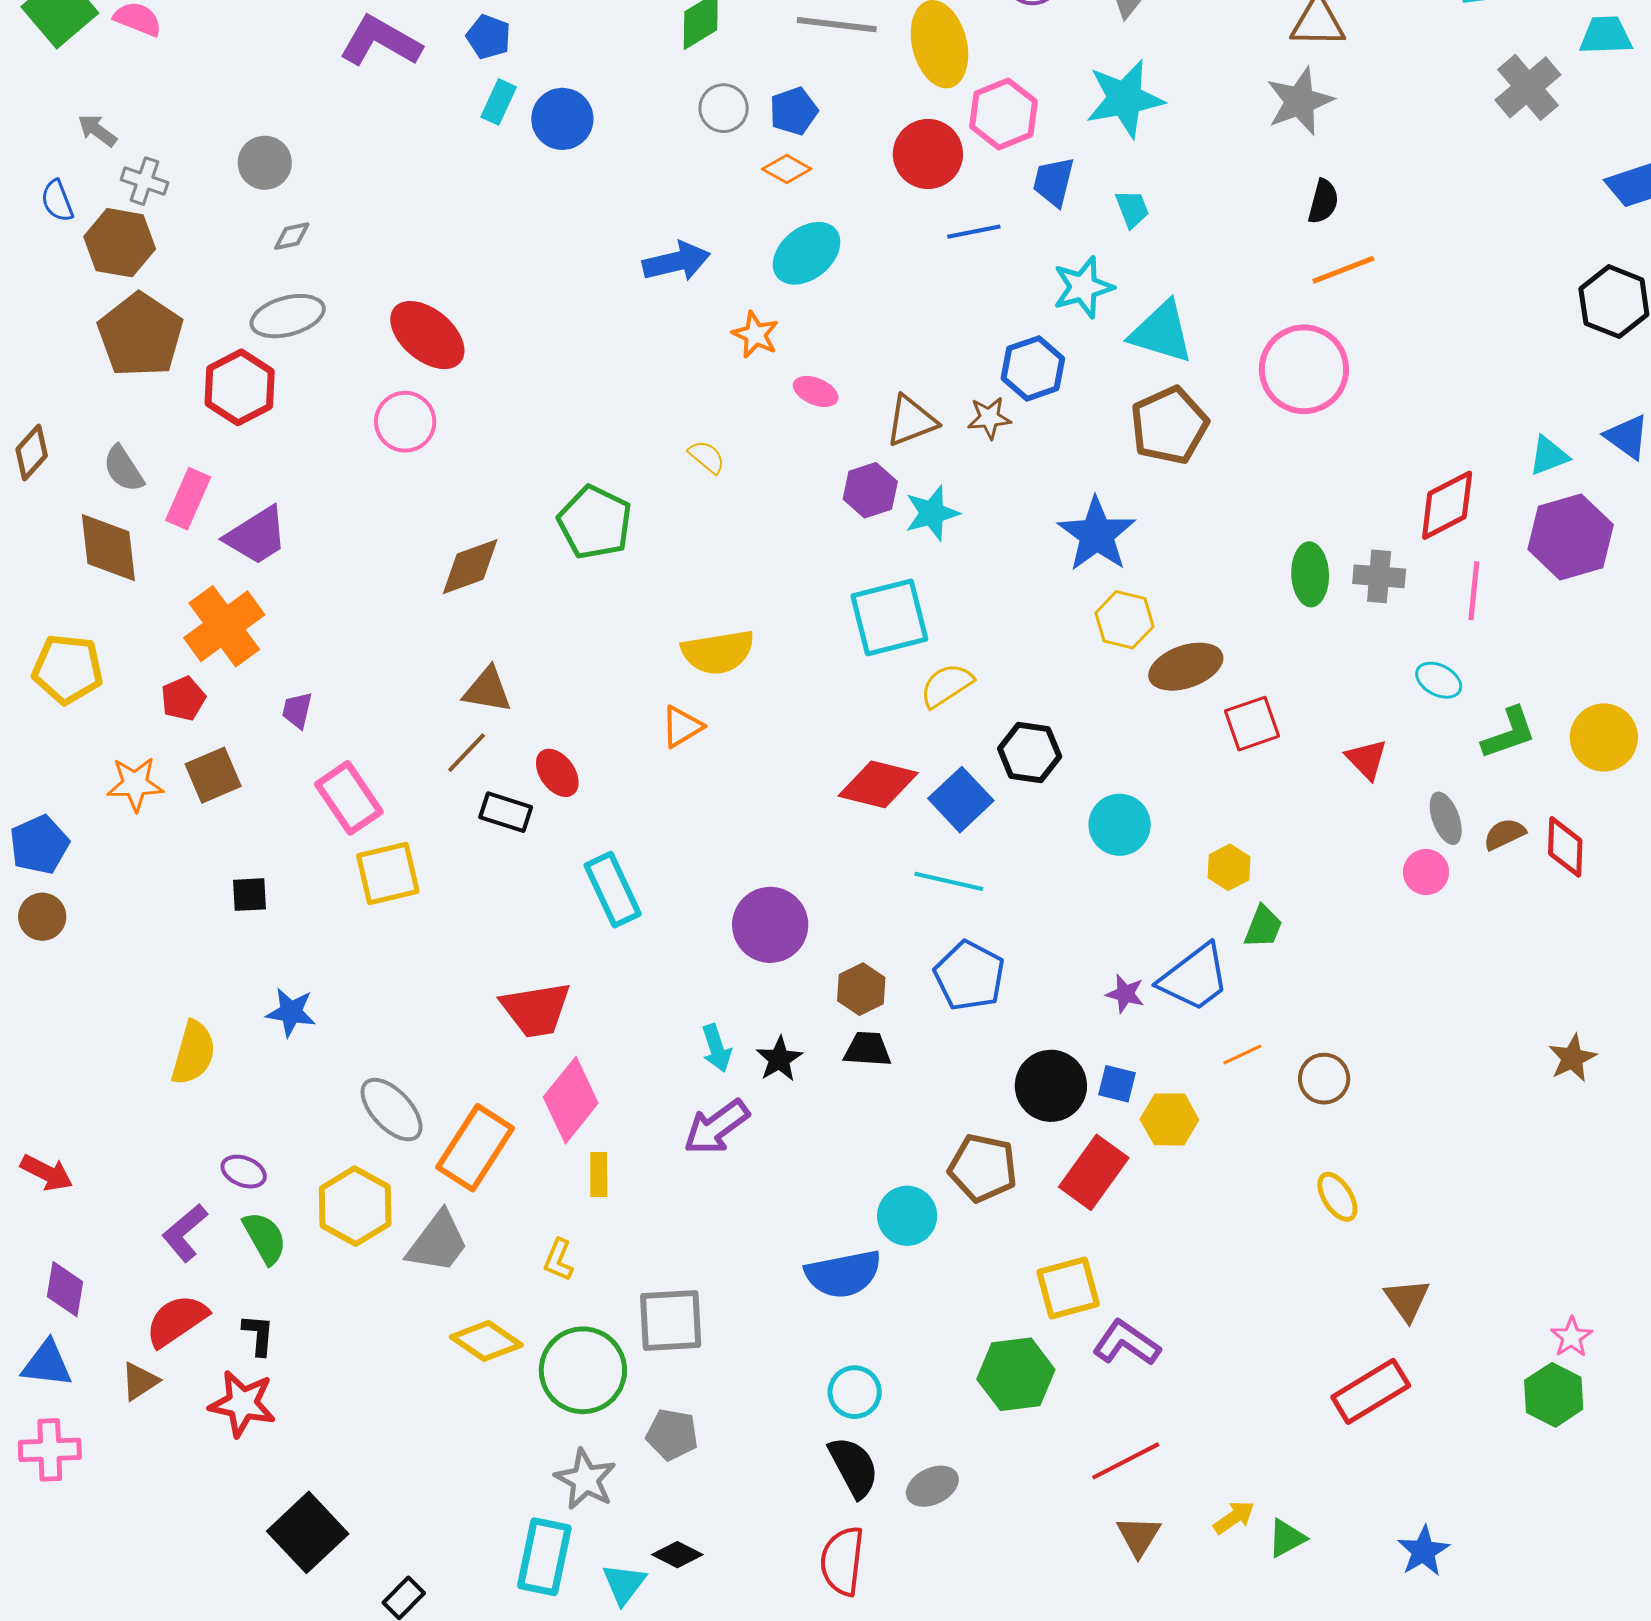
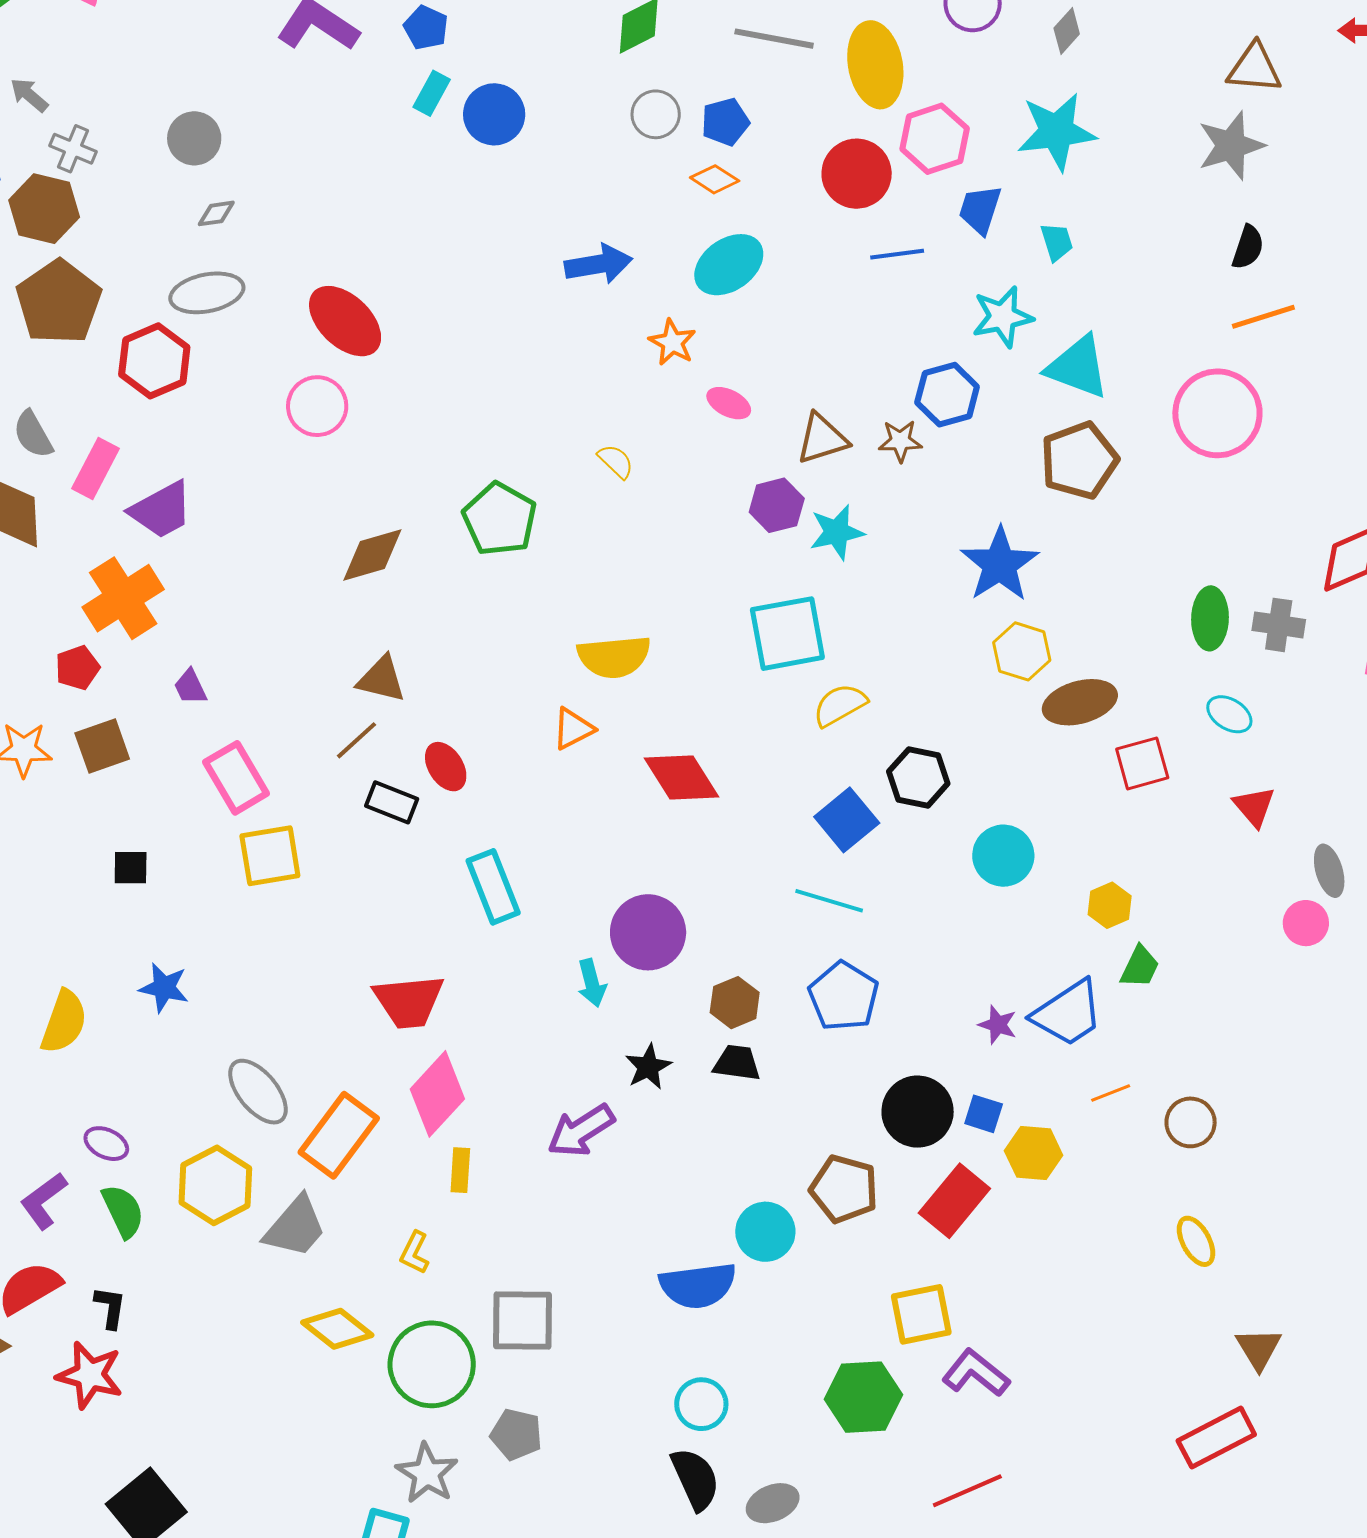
cyan ellipse: (1439, 680) -> (1229, 714), moved
purple trapezoid: (297, 710) -> (190, 687), turned -42
red diamond: (878, 784) -> (682, 778), moved, turned 40
cyan arrow: (716, 1048) -> (592, 983), moved

